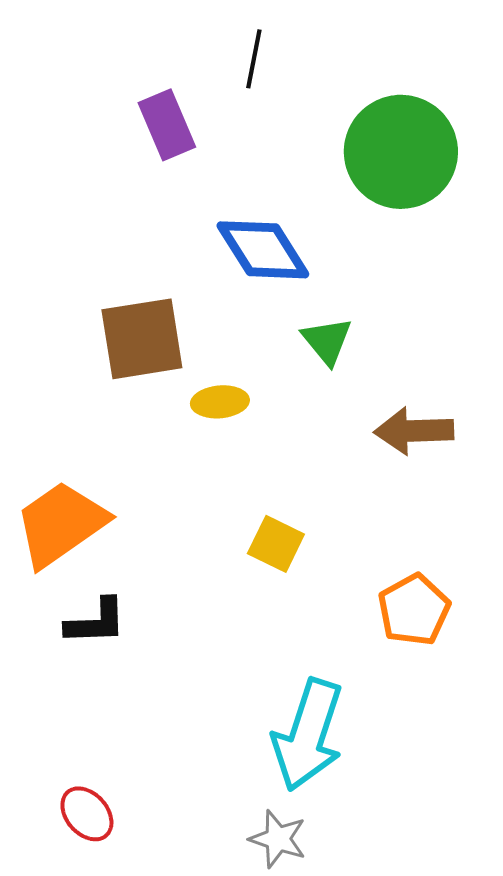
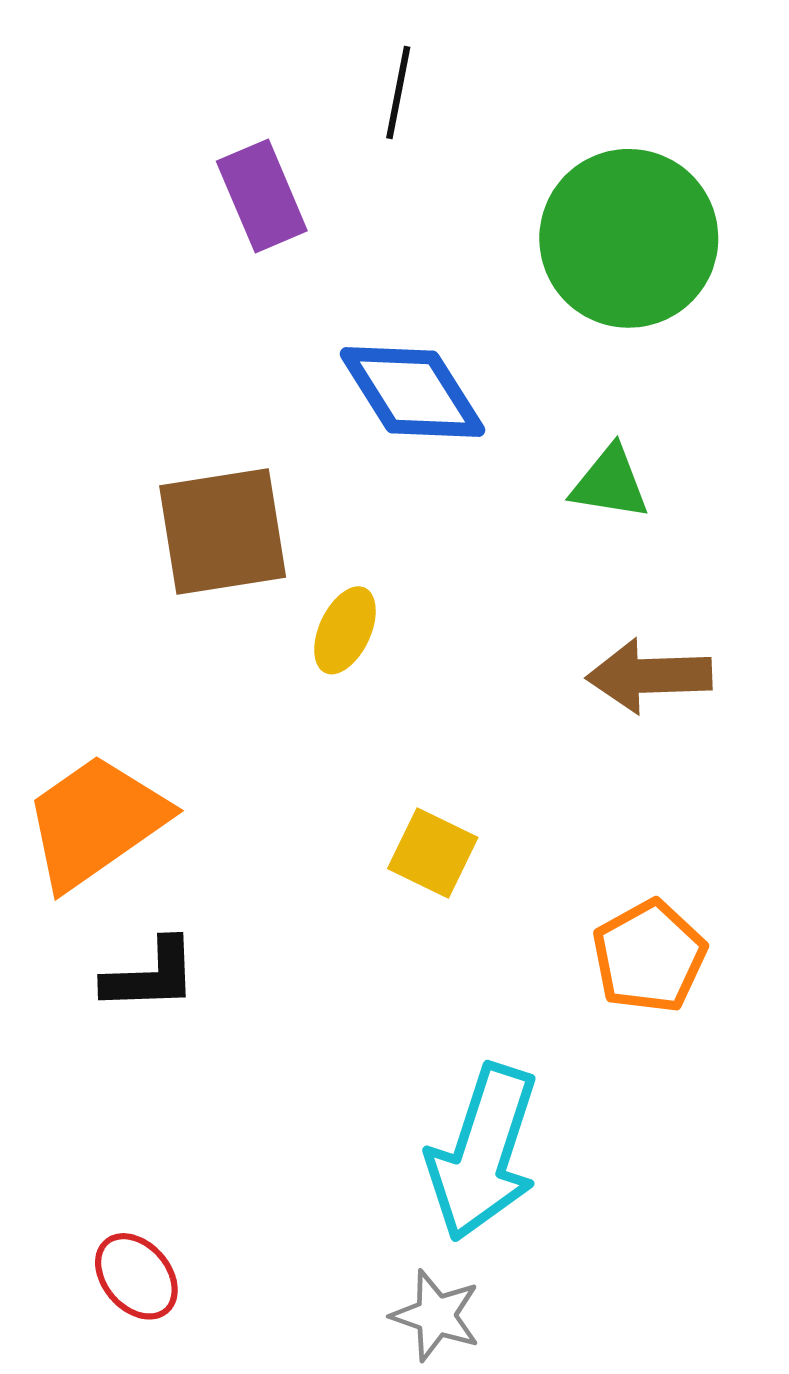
green triangle: (327, 341) -> (610, 483), moved, turned -42
yellow ellipse: (220, 402) -> (345, 630), turned -60

